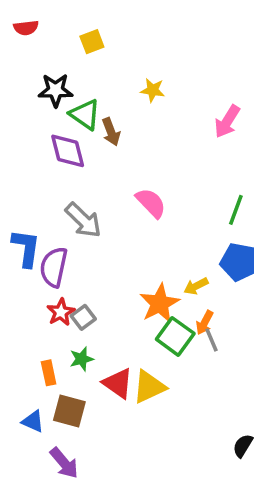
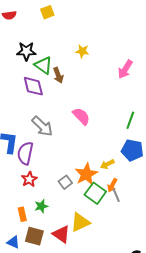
yellow square: (92, 42) -> (47, 12), moved
gray square: (83, 317) -> (65, 182), moved
red triangle: (118, 383) -> (61, 234), moved

